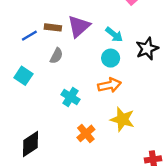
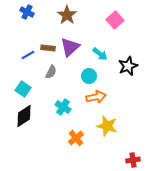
cyan circle: (111, 58) -> (89, 76), moved
black diamond: (31, 144) -> (24, 116), moved

